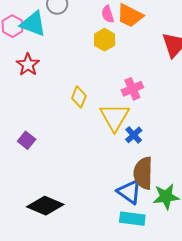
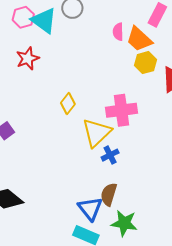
yellow hexagon: (105, 40) -> (145, 63), moved
pink cross: (132, 89) -> (121, 110), size x1.4
brown semicircle: (143, 173) -> (109, 194), size x0.7

